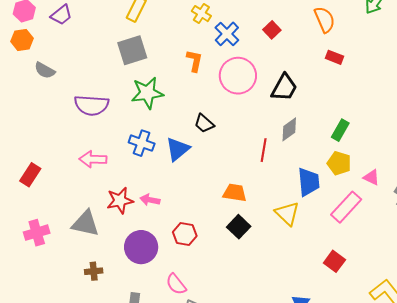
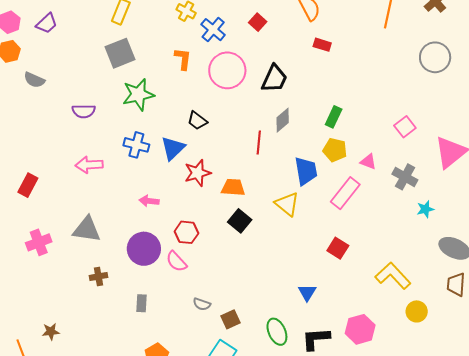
purple semicircle: (92, 105) -> (84, 111), size x0.7
red star: (120, 201) -> (198, 173), moved
pink semicircle: (176, 284) -> (176, 262), moved

